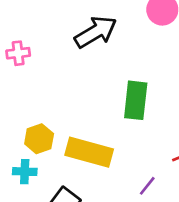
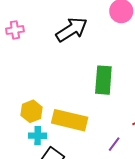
pink cross: (18, 53) -> (15, 30), moved
cyan cross: (25, 172) -> (38, 136), moved

